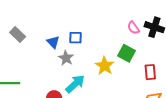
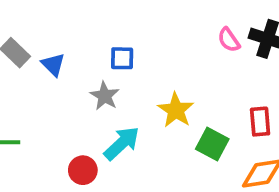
blue triangle: (53, 42) -> (53, 65), moved
green square: (127, 53) -> (212, 144), moved

